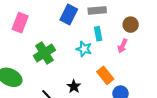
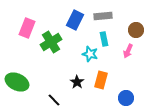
green cross: (44, 53) -> (51, 42), moved
orange rectangle: (105, 75) -> (101, 80), moved, turned 54
black star: (74, 86) -> (77, 82), moved

